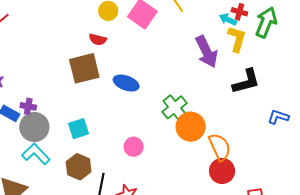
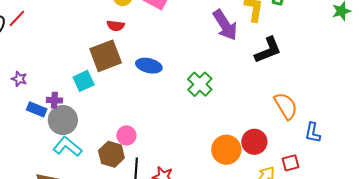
blue L-shape: (278, 117) -> (313, 133), moved, turned -90
orange circle: (191, 127) -> (226, 150), moved
cyan square: (79, 129) -> (84, 81), moved
pink circle: (134, 147) -> (126, 135), moved
orange semicircle: (220, 147) -> (286, 106), moved

